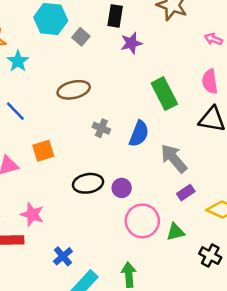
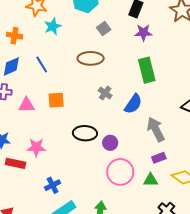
gray square: (81, 37) -> (104, 29), moved
green rectangle: (164, 94) -> (147, 70), moved
pink star: (32, 214) -> (36, 147), turned -30
green triangle: (175, 232) -> (151, 180), moved

